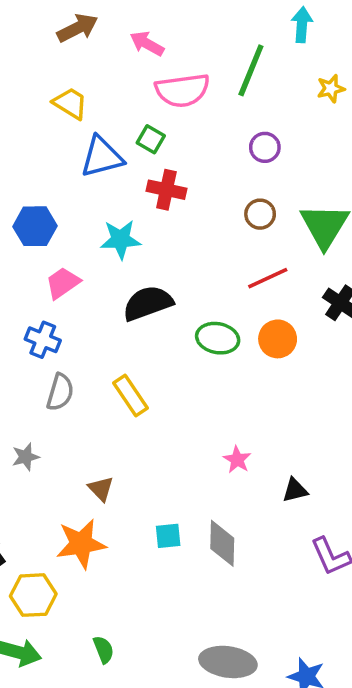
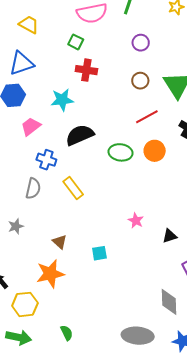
blue triangle: (102, 157) -> (21, 63), moved
blue cross: (43, 340) -> (46, 160), moved
cyan square: (168, 536) -> (99, 253), moved
gray diamond: (222, 543) -> (169, 302), moved

